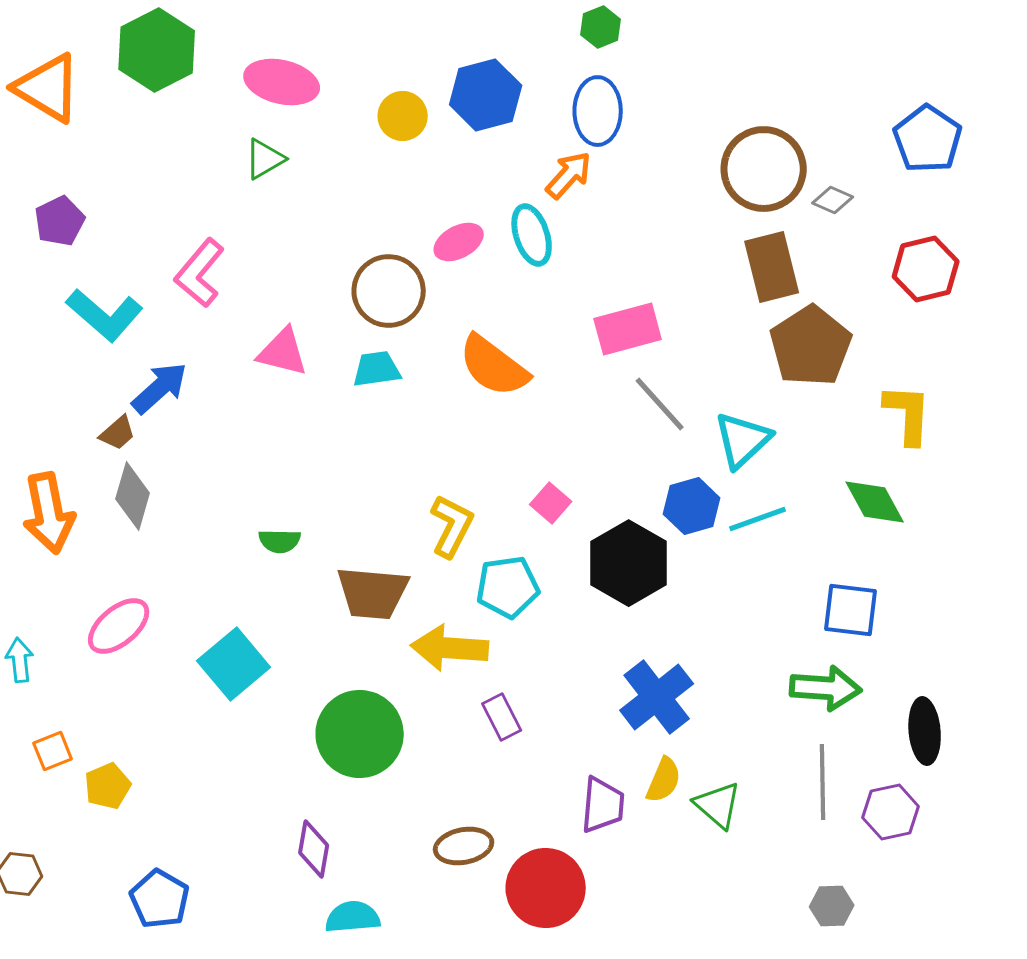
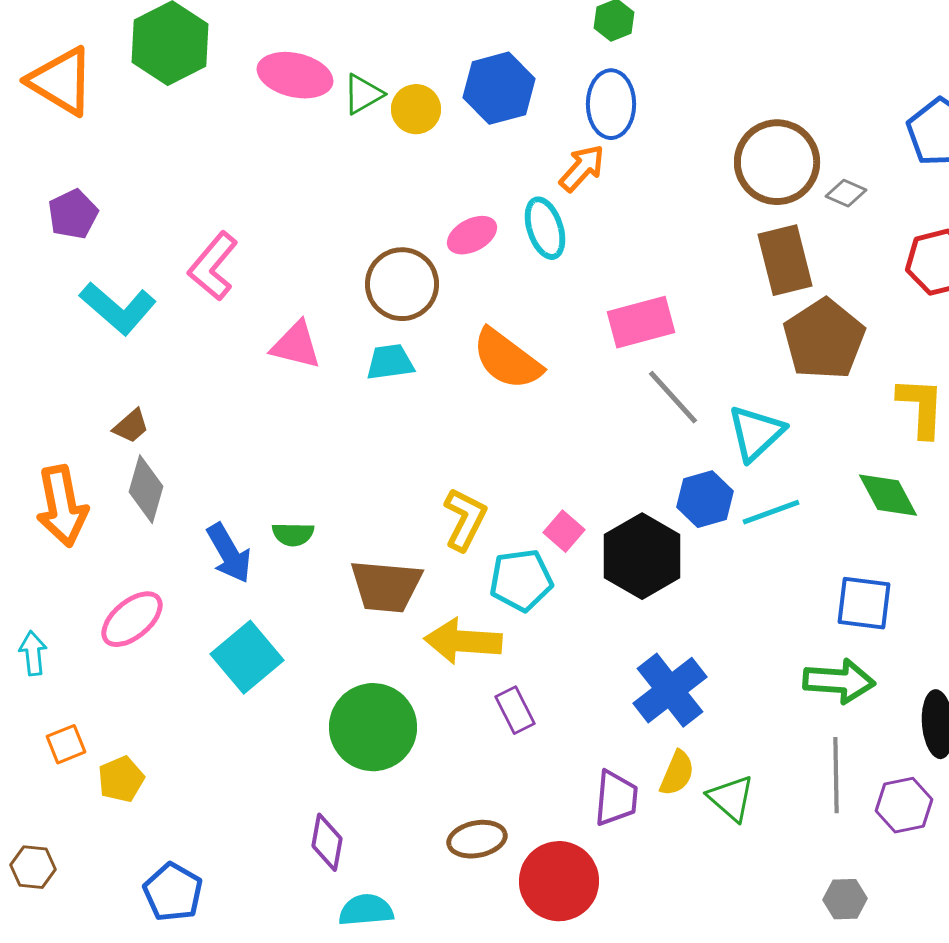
green triangle: (265, 159) -> (363, 94), moved
blue arrow: (160, 388) -> (229, 553), moved, turned 102
pink square: (551, 503) -> (564, 531), moved

